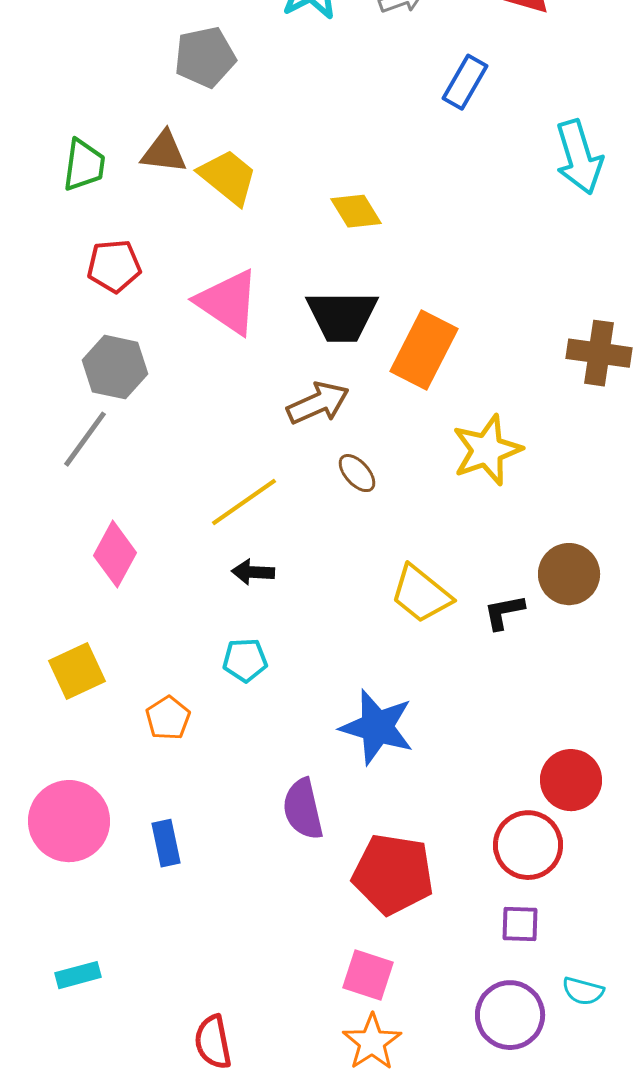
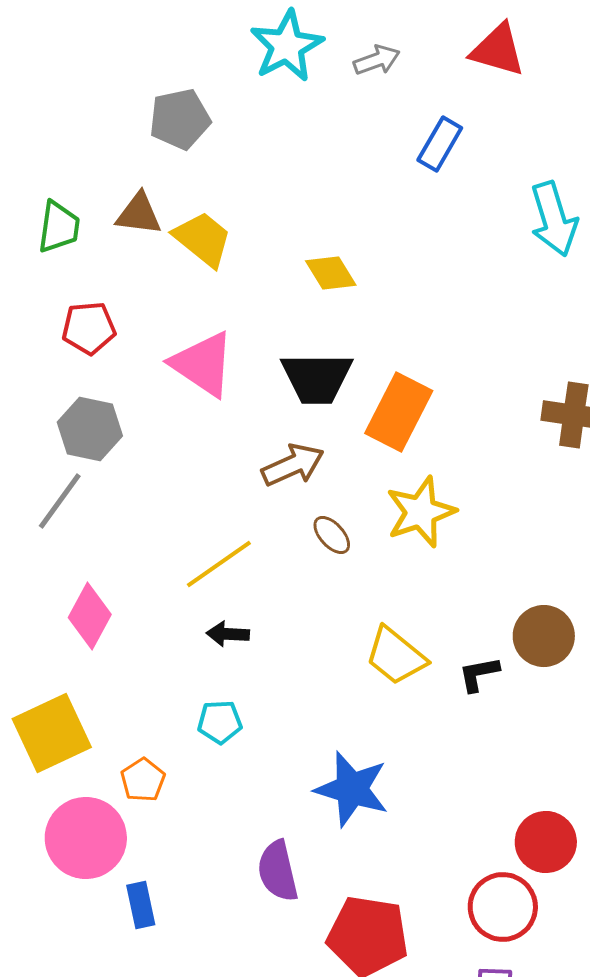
yellow star: (487, 450) -> (421, 512), moved
yellow square: (77, 671) -> (52, 733), size x1.4
pink circle: (69, 821) -> (86, 838), moved

